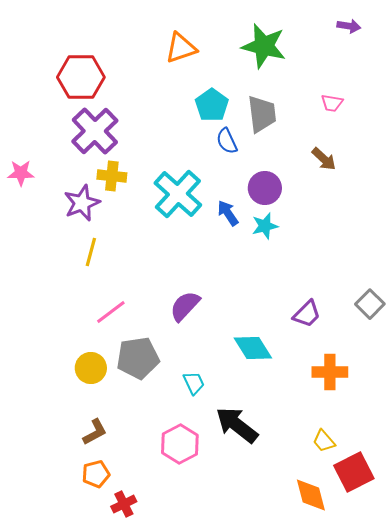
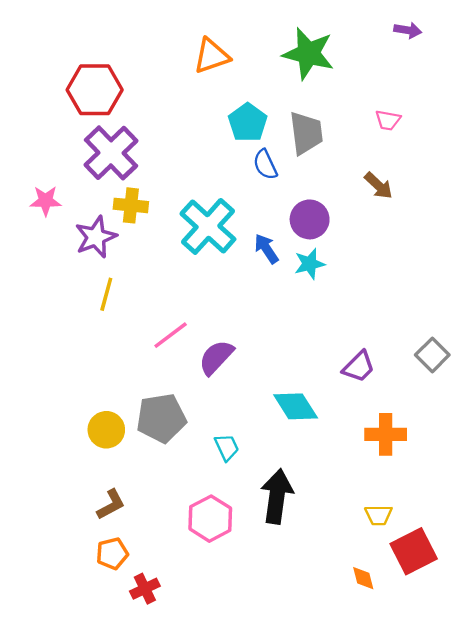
pink star: (21, 173) -> (46, 201), moved
pink line: (111, 312) -> (171, 335), moved
black arrow: (237, 425) -> (277, 496), turned 60
yellow trapezoid: (324, 441) -> (379, 515), turned -50
orange diamond: (311, 495) -> (363, 578), size x0.6

